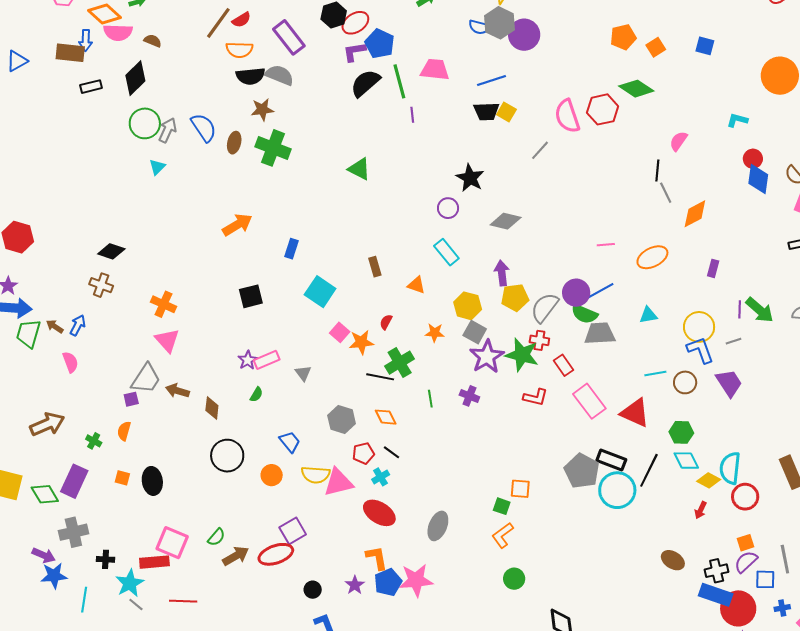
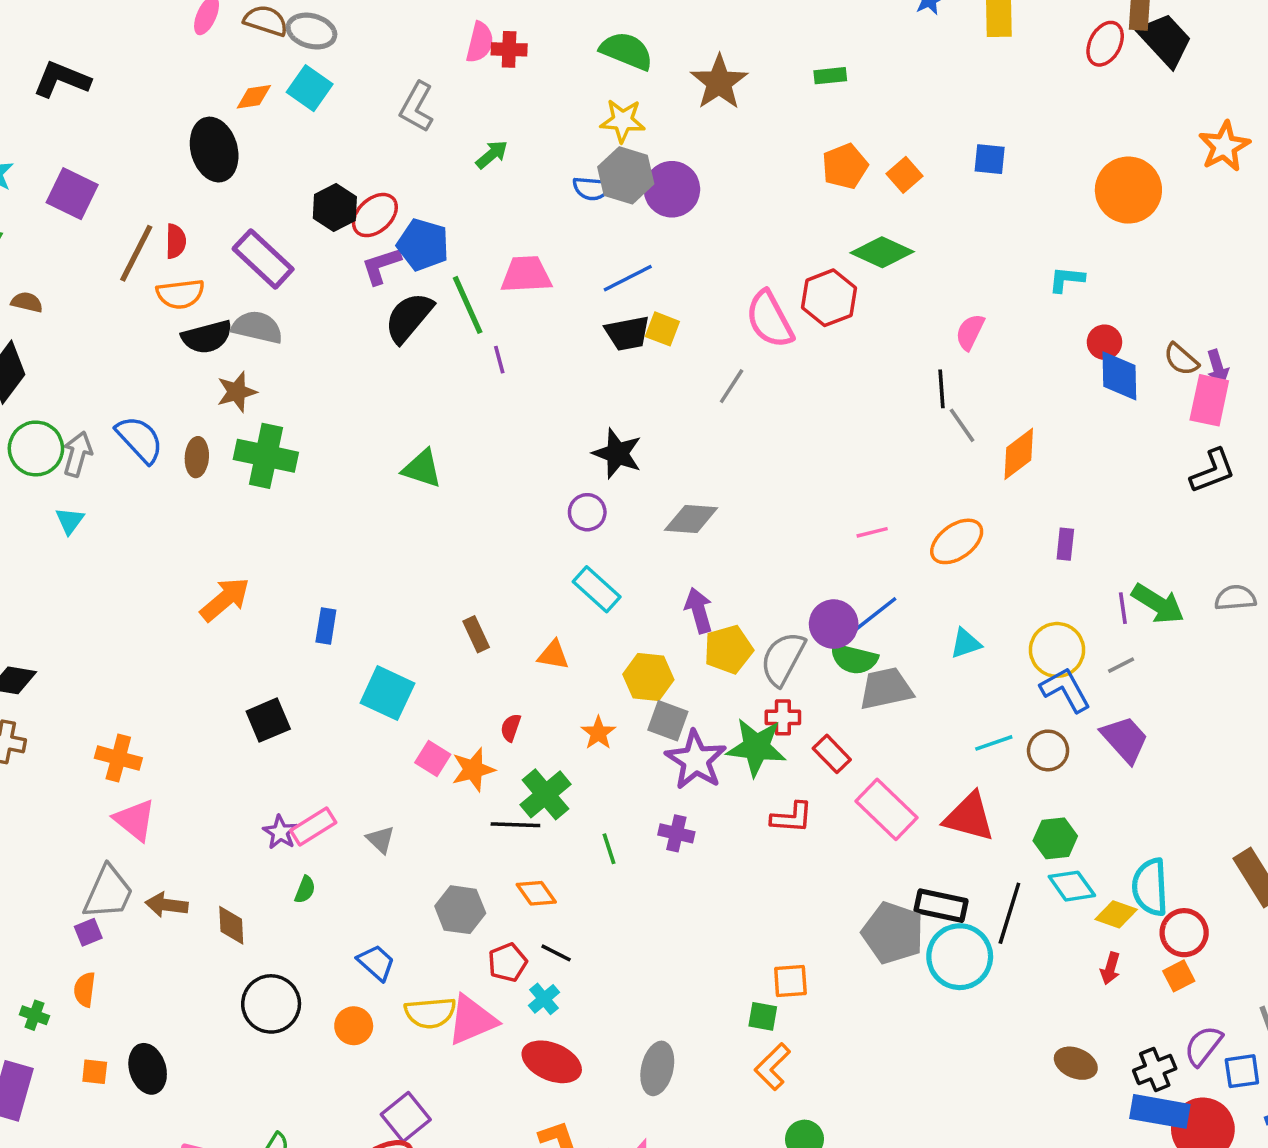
red semicircle: (241, 20) -> (176, 241), turned -48
orange star: (435, 333) -> (598, 733), turned -30
orange square: (746, 543) -> (1179, 976), moved

